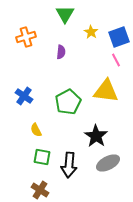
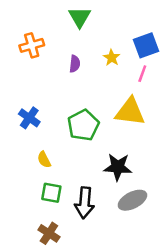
yellow star: (91, 32) -> (112, 58), moved
pink line: (116, 60) -> (142, 74), turned 48
black star: (96, 136) -> (118, 167), turned -30

